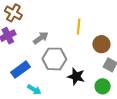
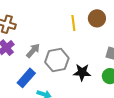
gray arrow: (41, 38) -> (33, 51), moved
brown circle: (101, 44) -> (97, 18), moved

